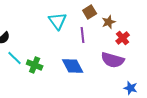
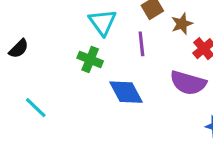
cyan line: (15, 58) -> (36, 108), moved
green cross: (35, 65) -> (90, 59), moved

